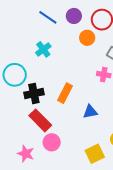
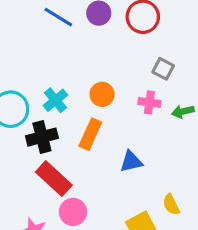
orange circle: (87, 38) -> (102, 94), moved
cyan cross: (43, 49) -> (55, 100), moved

